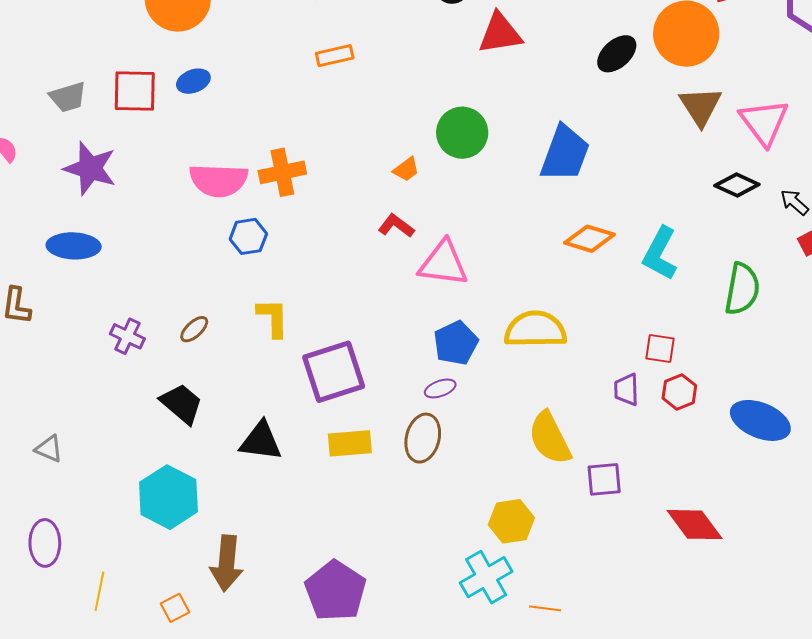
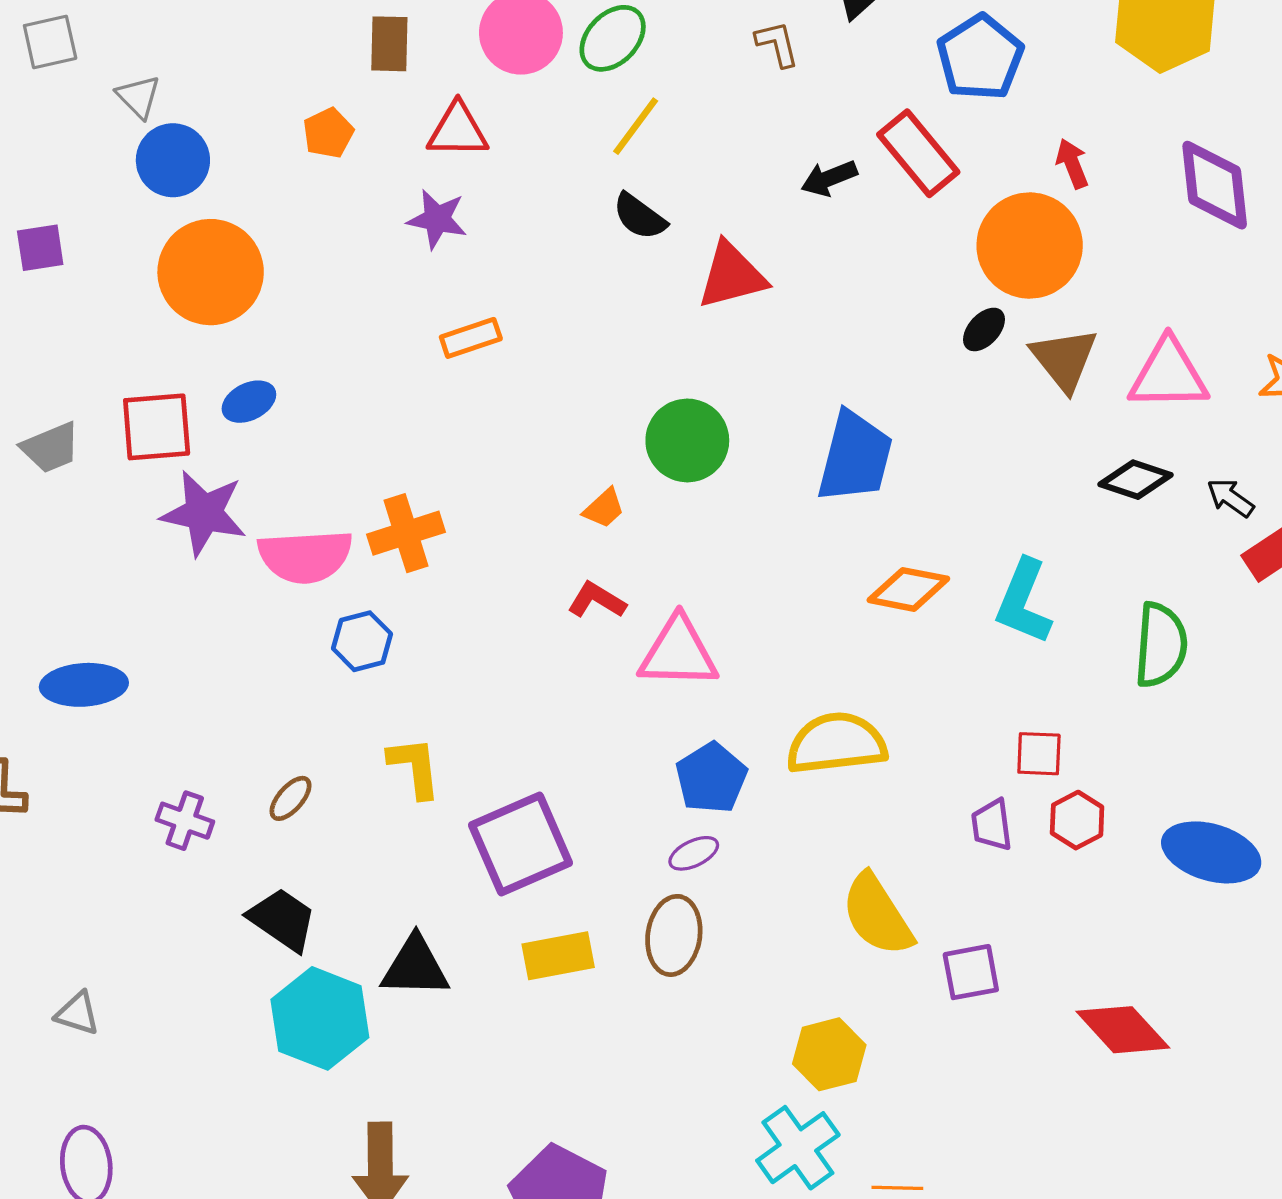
black ellipse: (617, 54) -> (984, 329), moved, size x0.7
pink triangle: (764, 122) -> (1169, 375), turned -48
purple star: (90, 168) -> (204, 513), moved
cyan hexagon: (168, 497) -> (320, 1018), moved

